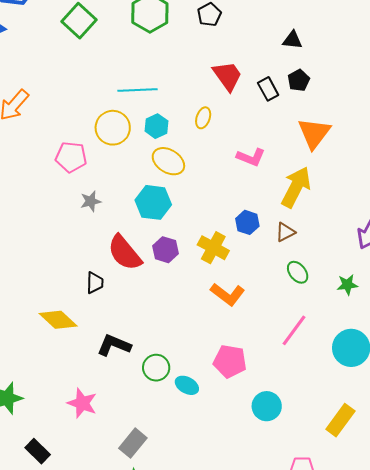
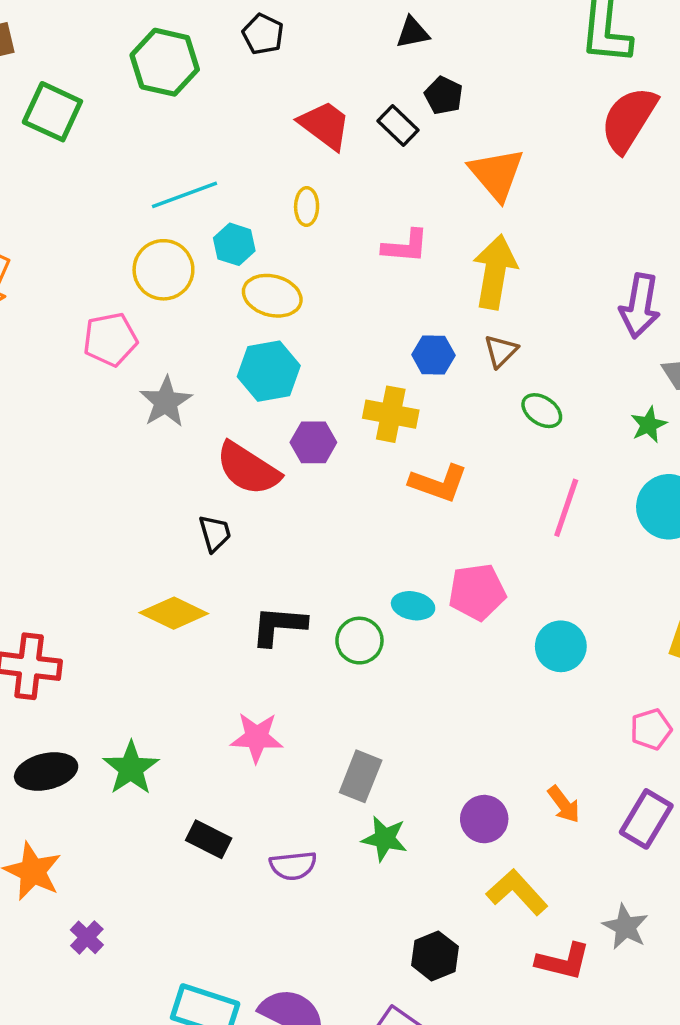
gray star: (91, 201) -> (166, 402), size x1.4
green star: (347, 285) -> (649, 425), moved
cyan ellipse: (187, 385) -> (413, 606), moved

